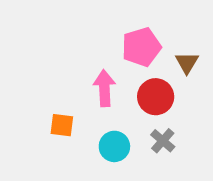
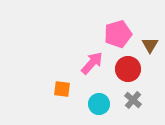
pink arrow: (104, 88) -> (92, 63), turned 45

